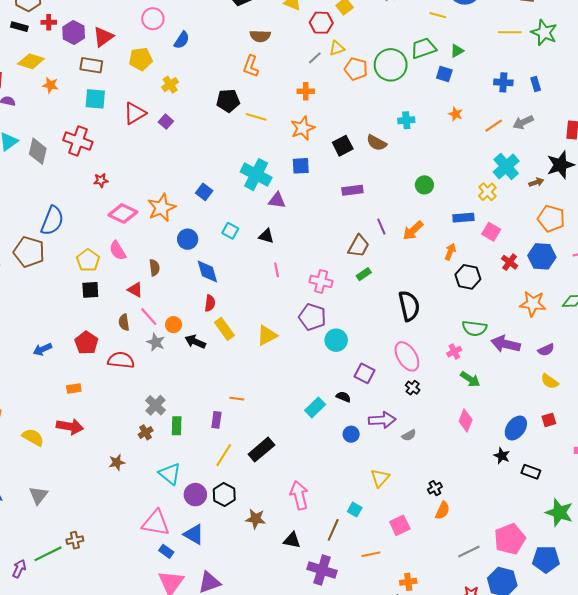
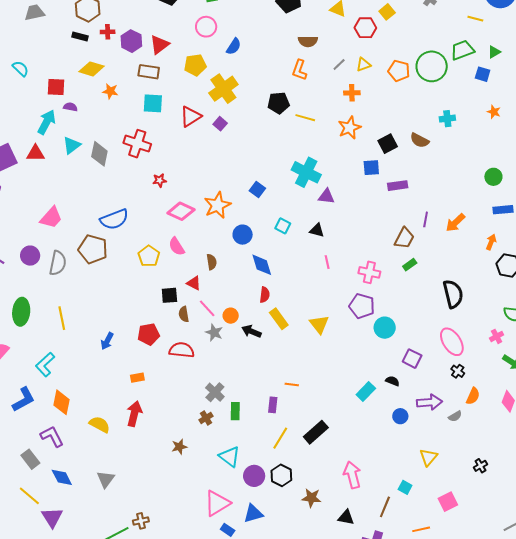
yellow triangle: (337, 48) -> (363, 65), moved
gray line: (315, 58) -> (339, 64), moved
yellow cross: (170, 85) -> (223, 89), size x1.8
blue square: (301, 166) -> (371, 168), moved
green circle: (424, 185) -> (493, 177), moved
blue semicircle: (52, 221) -> (114, 219), turned 48
purple line: (381, 227) -> (426, 219), turned 35
black square: (90, 290) -> (169, 295), moved
yellow triangle: (267, 335) -> (319, 324), turned -40
red pentagon: (86, 343) -> (149, 334), turned 30
blue arrow: (42, 349) -> (107, 341), turned -36
red arrow: (70, 427) -> (134, 414), turned -85
orange semicircle: (443, 510) -> (473, 396), moved
pink triangle: (156, 523) -> (217, 503), turned -40
blue triangle: (194, 534) -> (253, 514), turned -45

